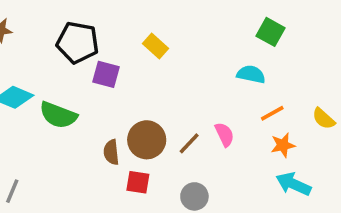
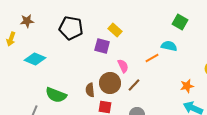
purple square: (106, 74) -> (102, 46), moved
orange line: (272, 113) -> (152, 58), moved
green semicircle: (58, 115) -> (56, 95), moved
pink semicircle: (225, 135) -> (123, 66), moved

